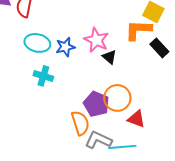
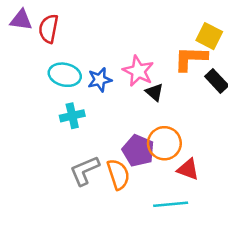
cyan cross: (43, 76) -> (72, 116), turned -30
gray L-shape: (98, 140) -> (85, 171), moved, turned -48

